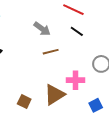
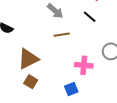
brown triangle: (54, 95) -> (28, 59), moved
blue square: (96, 105) -> (71, 89), moved

